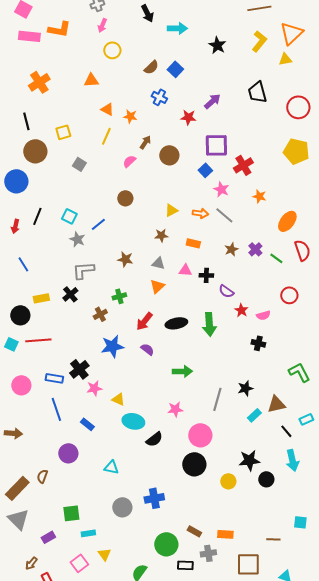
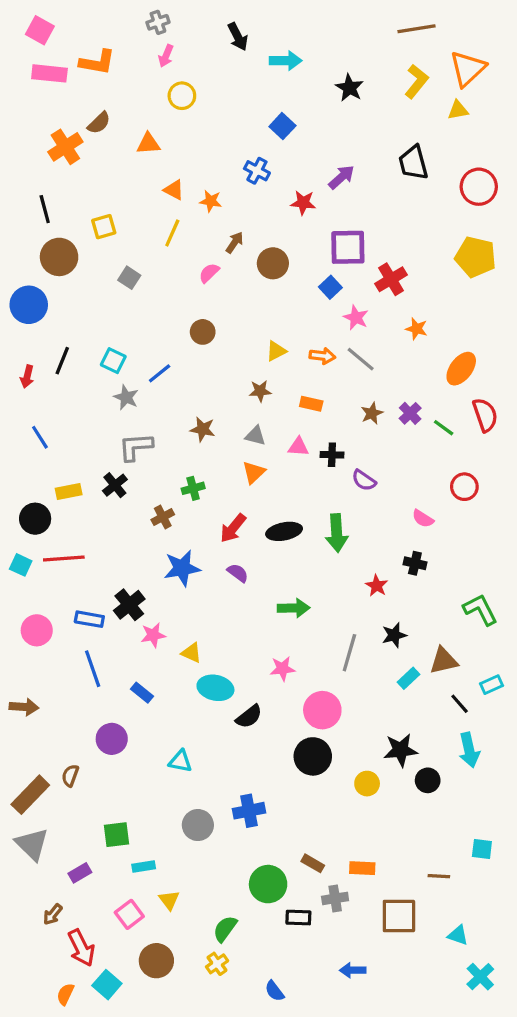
brown semicircle: (151, 67) -> (99, 123), moved
red star: (241, 310) -> (377, 586), moved
pink semicircle: (263, 315) -> (423, 519), turned 48

